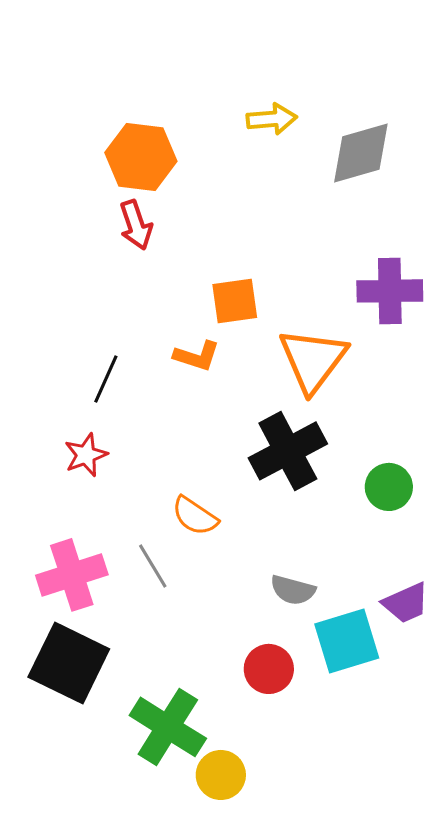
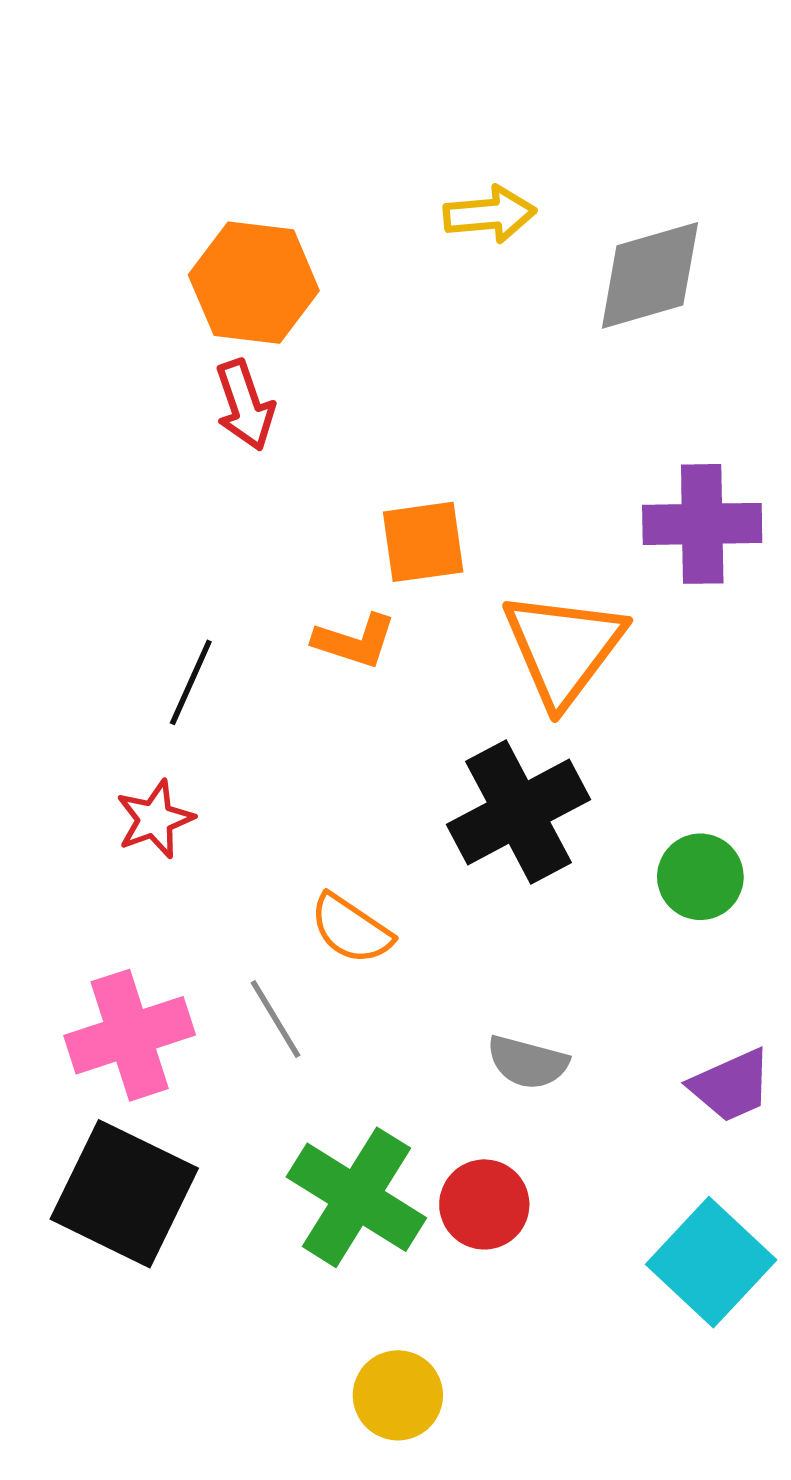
cyan square: (347, 641) -> (711, 1262), moved, turned -30
green cross: (168, 727) -> (356, 1197), moved

